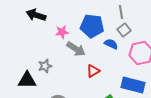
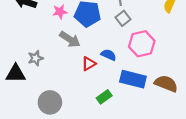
pink star: (62, 32) -> (60, 12), moved
blue semicircle: (111, 44) -> (109, 55), moved

